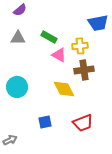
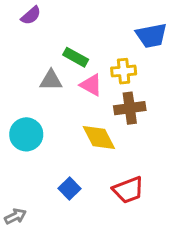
gray triangle: (18, 38) -> (51, 80), moved
blue square: (45, 122) -> (70, 188), turned -32

